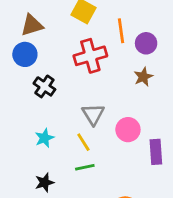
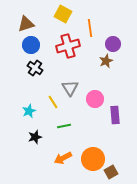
purple circle: (146, 43) -> (113, 44), moved
blue circle: (25, 54) -> (31, 45), moved
cyan star: (44, 138) -> (29, 111), moved
yellow line: (83, 142) -> (53, 102), moved

